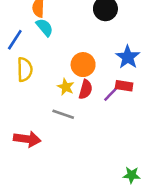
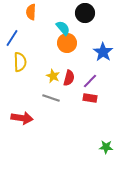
cyan semicircle: (45, 27) -> (63, 28), moved
orange circle: (83, 65) -> (67, 43), moved
red rectangle: (124, 86) -> (90, 98), moved

